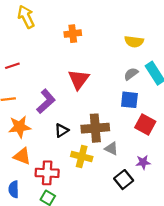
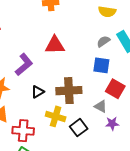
red triangle: (79, 79) -> (55, 45), turned 50
gray triangle: (111, 149) -> (101, 106), moved
black square: (124, 180) -> (79, 128), moved

